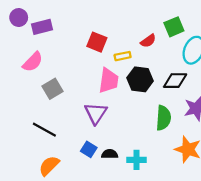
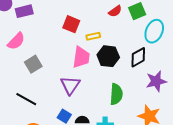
red semicircle: (148, 41) -> (115, 11), moved
black diamond: (175, 81) -> (138, 57), turned -30
green semicircle: (163, 118) -> (116, 94), moved

